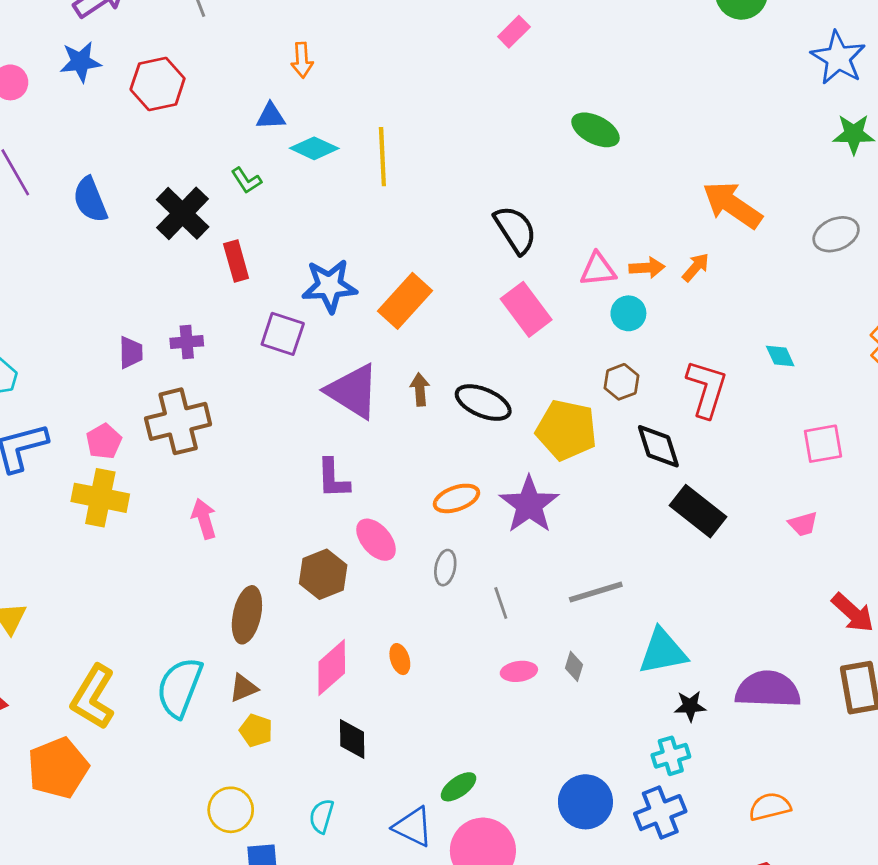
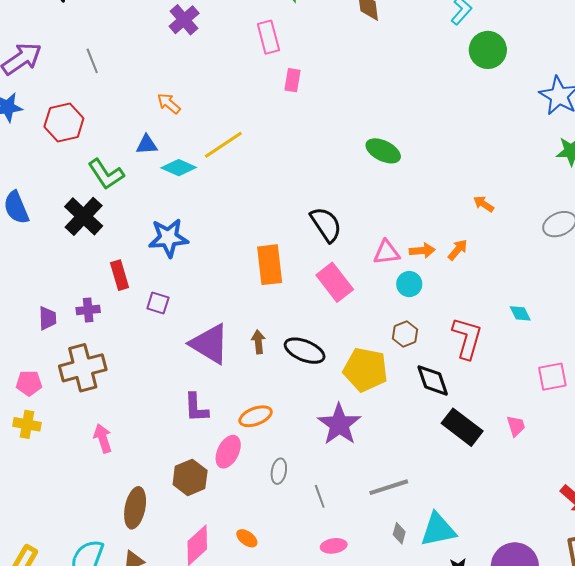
pink rectangle: (514, 32) -> (292, 80), moved, turned -35
orange arrow: (302, 60) -> (169, 103), turned 135
yellow line: (382, 157) -> (223, 145), moved, turned 60
green L-shape: (246, 180) -> (106, 174), moved, size x1.6
orange arrow: (732, 205) -> (484, 204), size x0.5
red rectangle: (236, 261) -> (119, 275), moved
blue star: (329, 286) -> (168, 238), moved
orange rectangle: (405, 301) -> (270, 265), moved, turned -48
purple square: (283, 334) -> (158, 303), size x0.7
pink pentagon: (104, 441) -> (29, 383), turned 30
yellow cross: (100, 498) -> (27, 424), size x0.7
orange ellipse: (456, 498) -> (256, 416), moved
pink trapezoid: (803, 524) -> (516, 426), moved, turned -90
pink ellipse: (376, 540) -> (228, 452), turned 68
orange ellipse: (400, 659) -> (247, 538), turned -35
gray diamond: (574, 666) -> (399, 533), moved

